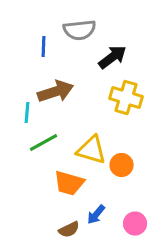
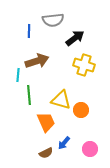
green line: (43, 143) -> (29, 95), turned -66
orange trapezoid: (69, 183) -> (46, 122), turned -130

